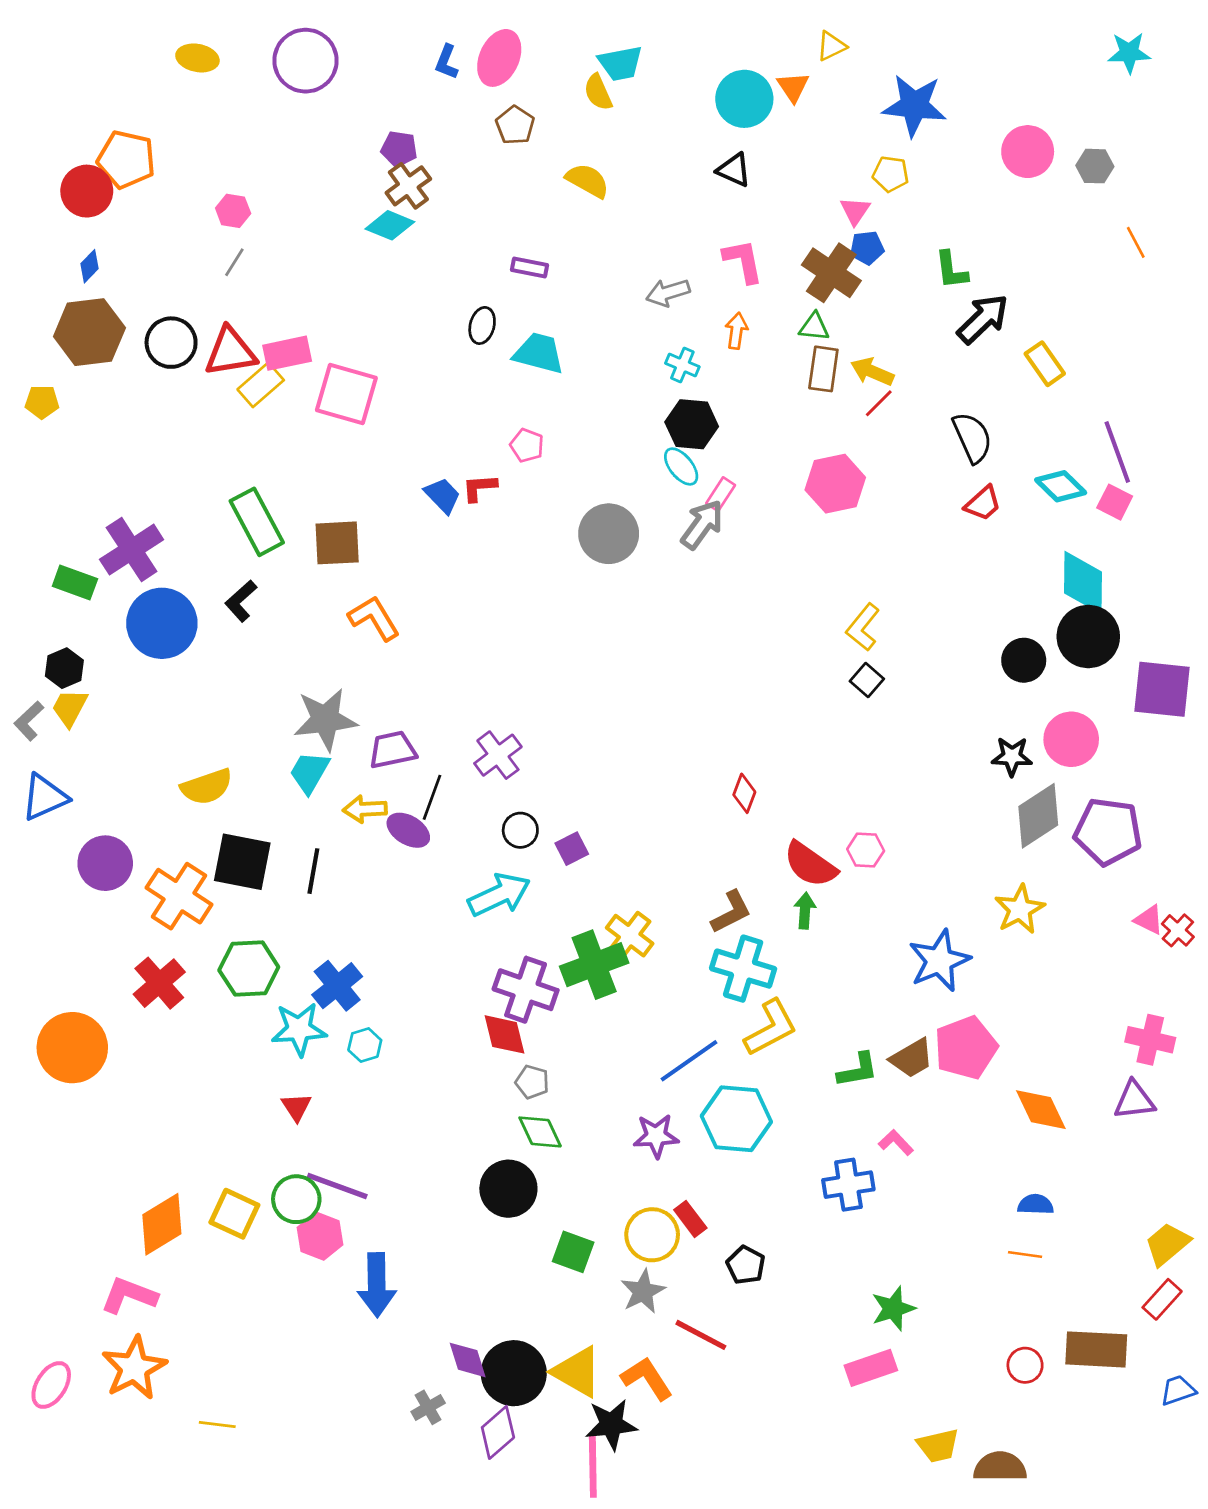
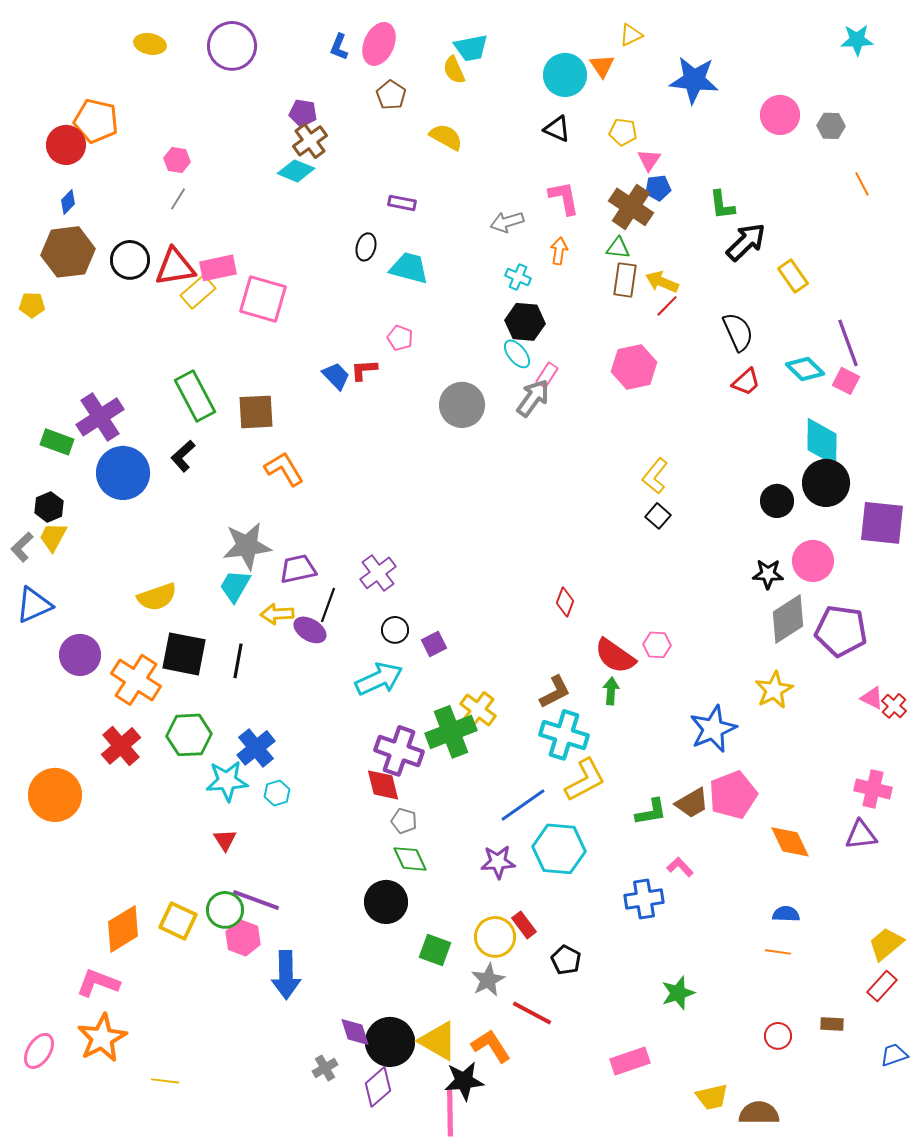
yellow pentagon: (891, 174) -> (623, 132), moved
brown rectangle: (1096, 1349) -> (832, 1024), size x0.5
pink rectangle: (871, 1368) -> (630, 1061), moved

